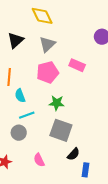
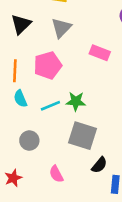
pink pentagon: (48, 72) -> (48, 65), moved
cyan semicircle: (20, 96) -> (20, 99), moved
cyan line: (27, 115) -> (50, 106), moved

